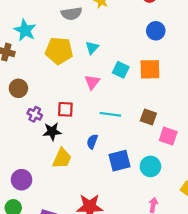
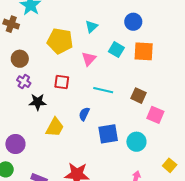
blue circle: (156, 31) -> (133, 22), moved
yellow pentagon: (59, 51) -> (60, 41), moved
purple cross: (35, 114) -> (24, 82), moved
black star: (52, 132) -> (38, 102), moved

